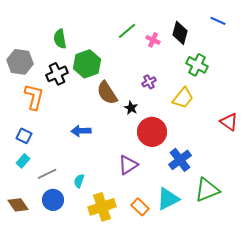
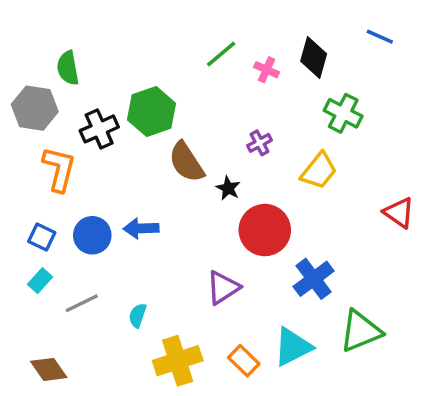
green semicircle: (60, 39) -> (68, 68), moved
blue circle: (53, 200) -> (92, 235), moved
brown diamond: (18, 205) -> (49, 369), moved

